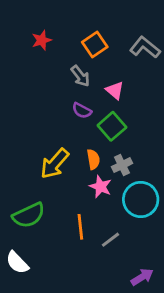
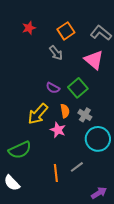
pink triangle: (115, 90) -> (94, 60), moved, size x1.5
purple semicircle: (82, 111) -> (53, 88), moved
gray cross: (122, 165) -> (85, 115), turned -32
pink star: (100, 187) -> (58, 130), moved
orange line: (80, 227) -> (56, 173), moved

